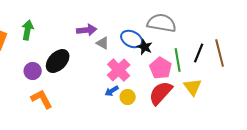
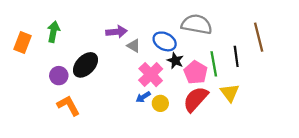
black star: (145, 47) -> (175, 61), moved
black line: (199, 53) -> (236, 56), turned -30
brown line: (220, 53) -> (259, 37), moved

